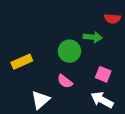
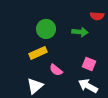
green circle: (69, 51) -> (46, 29), moved
yellow rectangle: (22, 62) -> (38, 53), moved

